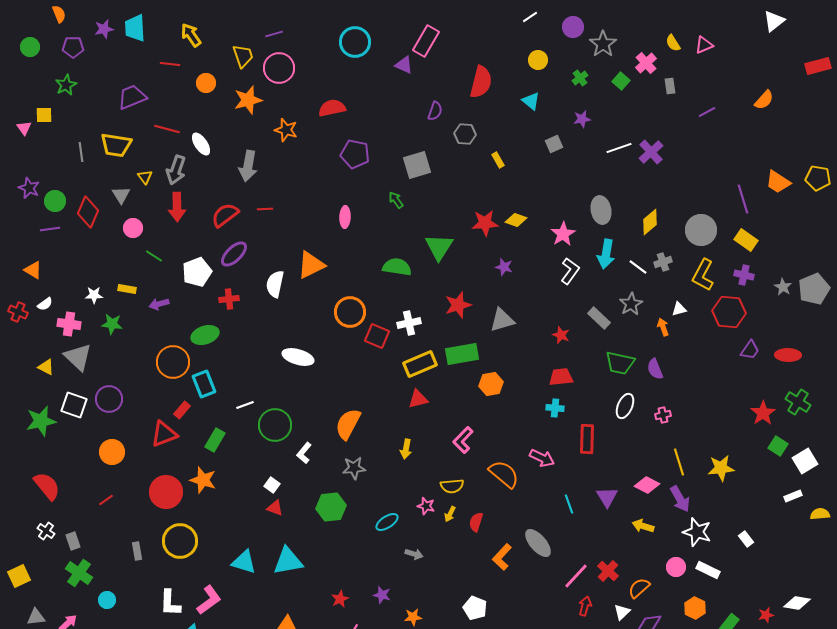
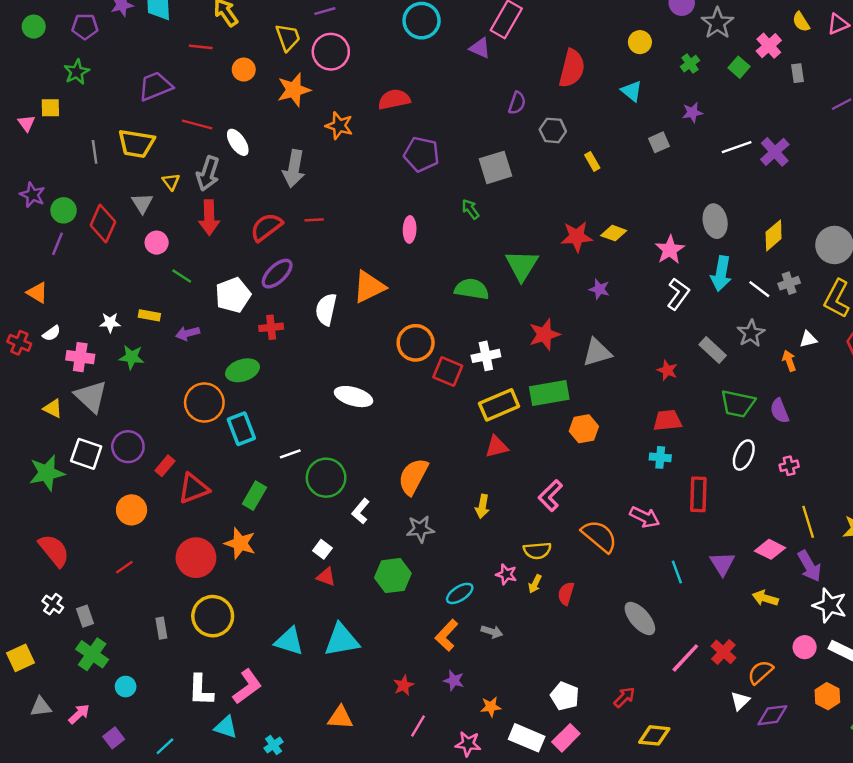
purple line: (50, 229) -> (58, 244), turned -60
red rectangle: (182, 410) -> (165, 466), moved
orange L-shape: (502, 557) -> (447, 635), moved
red arrow: (585, 606) -> (624, 697), moved, turned 30

